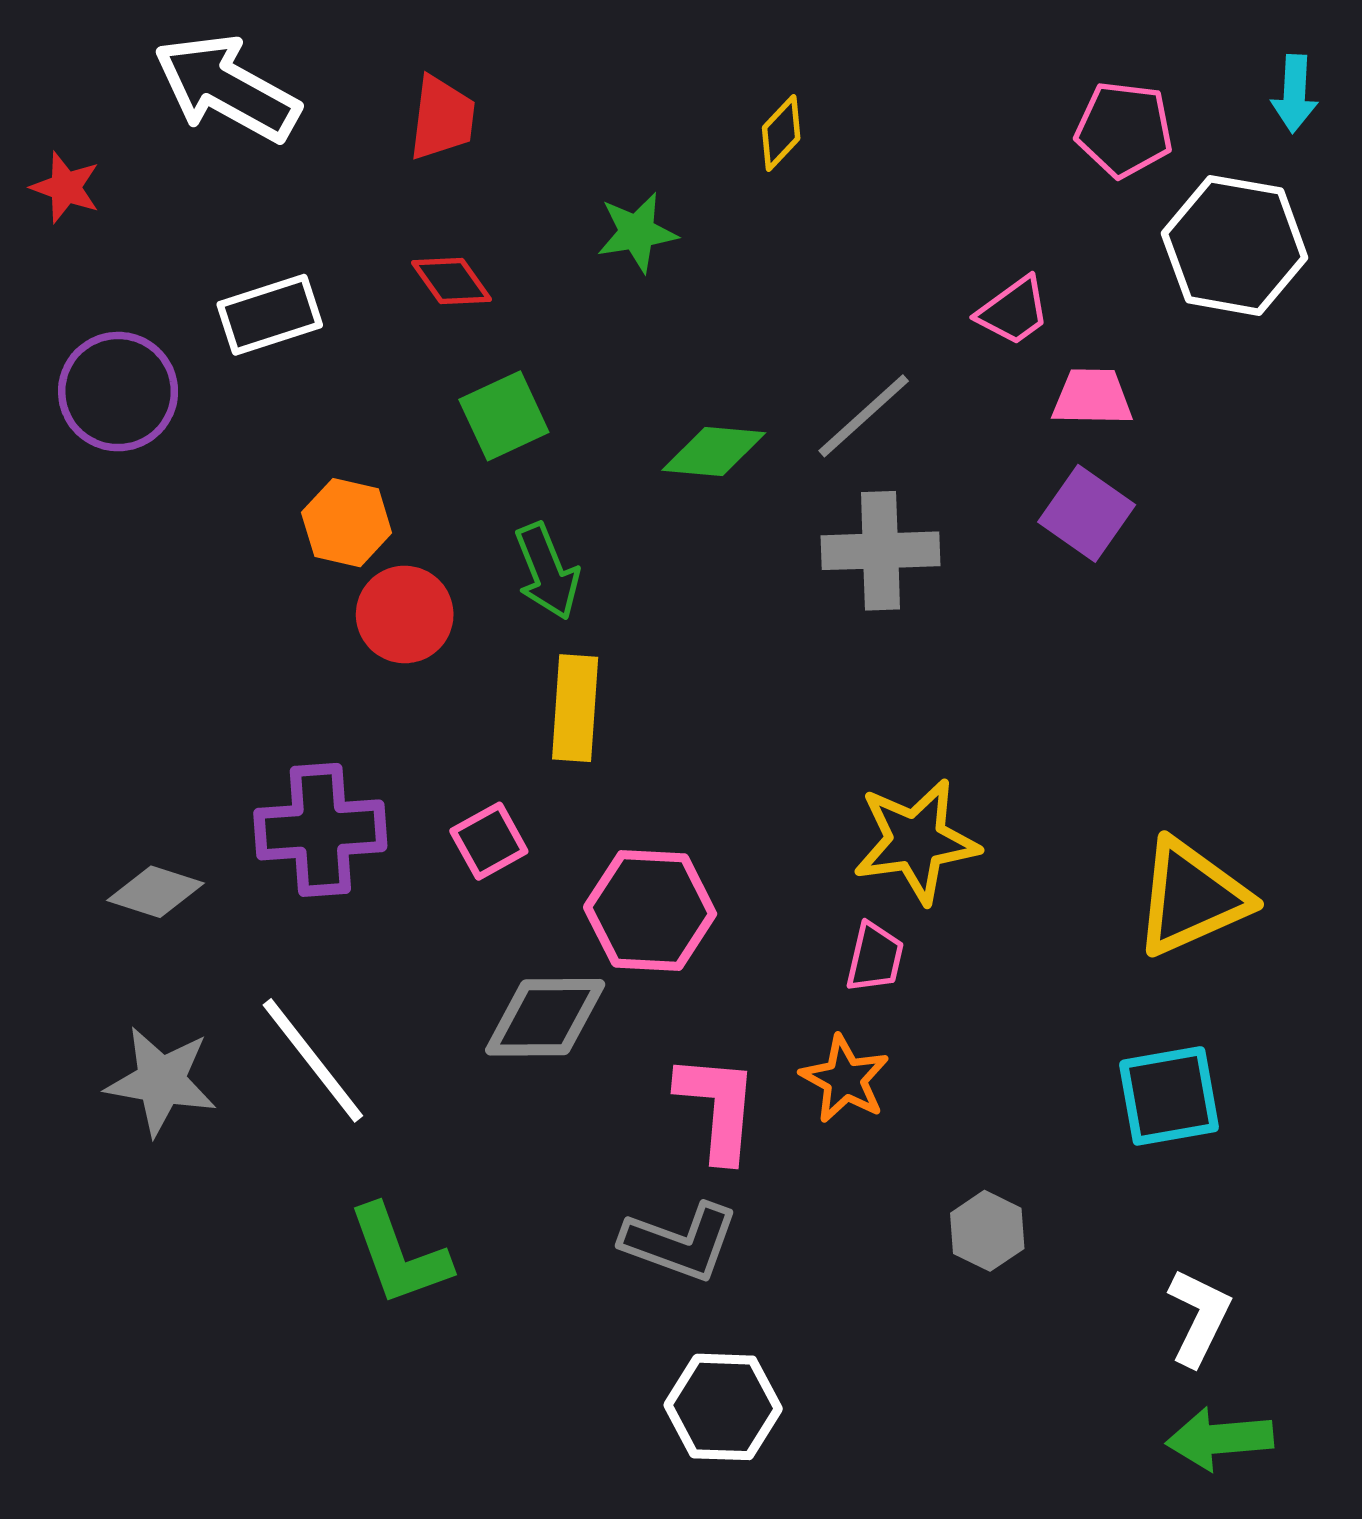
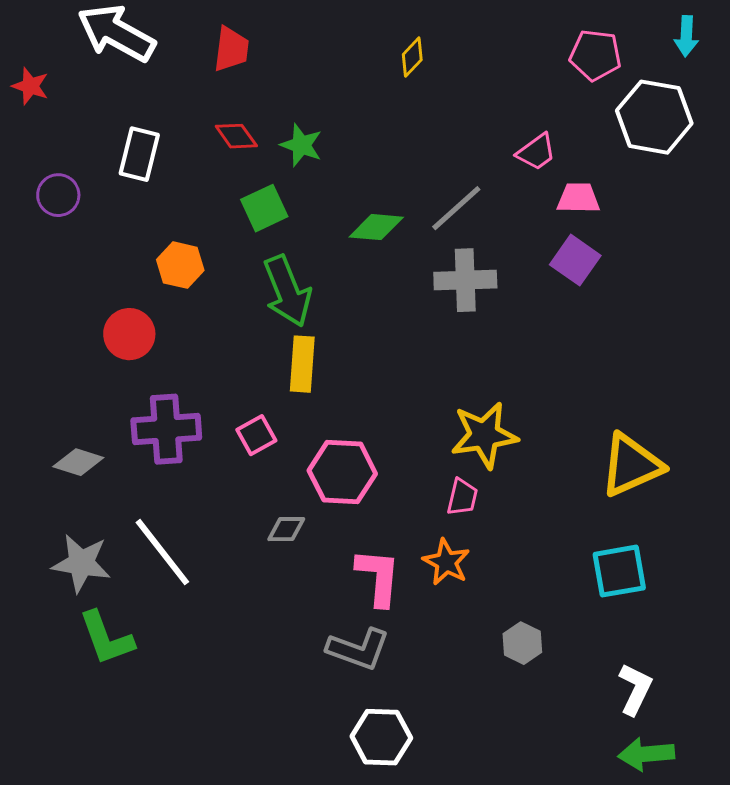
green star: (637, 232) -> (301, 145), moved, turned 30
white rectangle: (270, 315) -> (139, 154), turned -58
purple circle: (118, 392) -> (58, 195), size x0.7
green arrow: (547, 571) -> (287, 291), size x1.4
red circle: (405, 614) -> (129, 334), moved
gray diamond: (545, 1017) -> (286, 529), size x0.6
green L-shape: (399, 1255) -> (106, 638), moved

